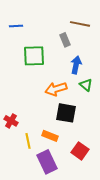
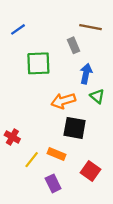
blue line: (16, 26) -> (18, 29), turned -32
yellow line: (28, 141) -> (32, 160), turned 49
purple rectangle: (47, 162) -> (53, 183), size x0.7

